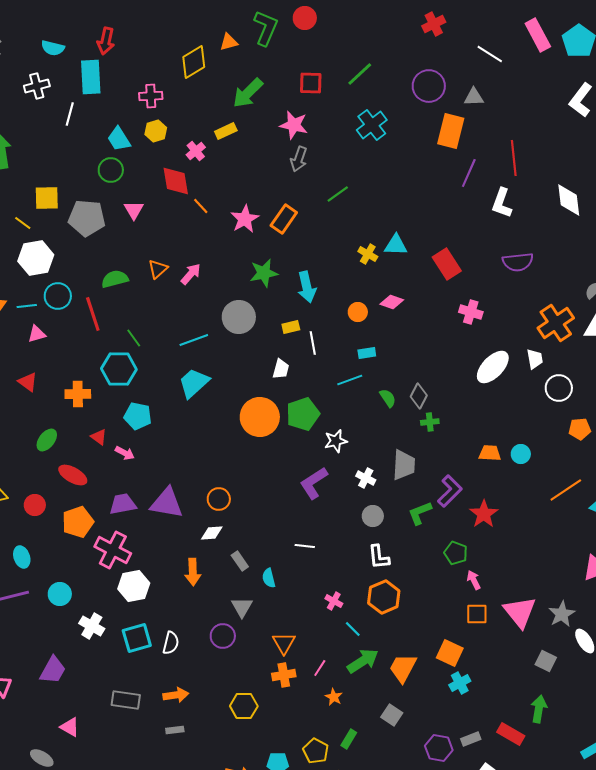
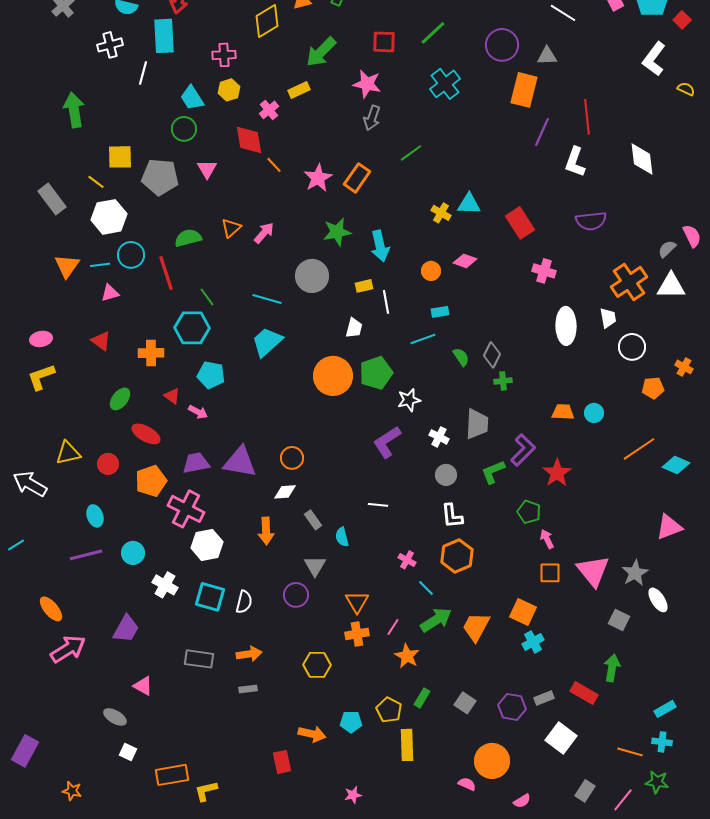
cyan line: (194, 340) -> (267, 299), turned 36
white ellipse: (493, 367) -> (566, 326), turned -45
cyan square: (137, 638) -> (210, 597), turned 32
orange star: (334, 697) -> (407, 656), size x1.4
gray square: (392, 715) -> (465, 703), moved

